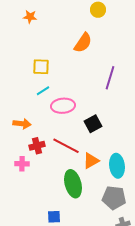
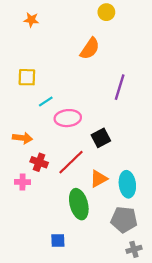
yellow square: (41, 67) -> (27, 77), moved
red cross: (37, 146) -> (39, 162), turned 35
red line: (66, 146) -> (71, 162), turned -72

